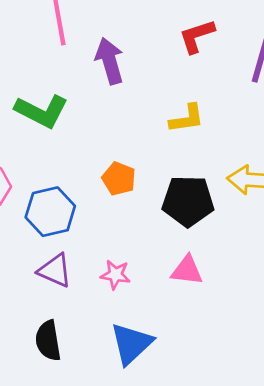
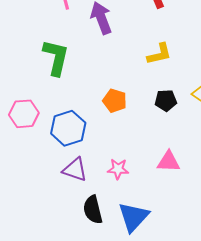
green L-shape: (42, 111) -> (56, 57), turned -99
black pentagon: (188, 201) -> (166, 100), moved, size x0.6
black semicircle: (48, 341) -> (93, 210), moved

